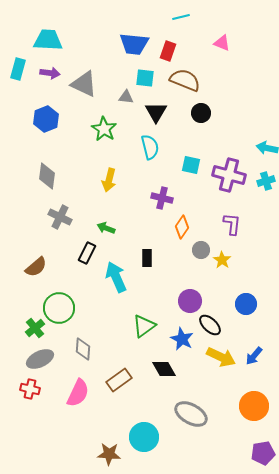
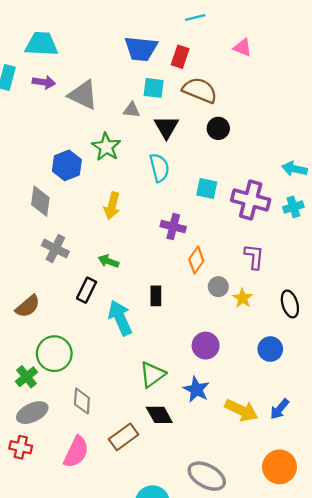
blue hexagon: (46, 119) -> (67, 165), moved
black ellipse: (210, 325) -> (290, 304), moved, turned 30
black diamond: (164, 369) -> (159, 415), moved

